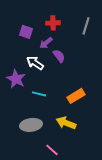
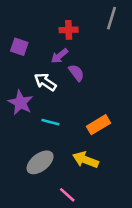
gray line: (86, 26) -> (111, 18), moved
purple square: (26, 32) -> (19, 47), moved
gray ellipse: (31, 125) -> (40, 162), turned -30

